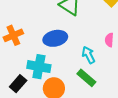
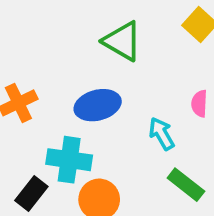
green rectangle: (86, 78) -> (186, 185), moved

